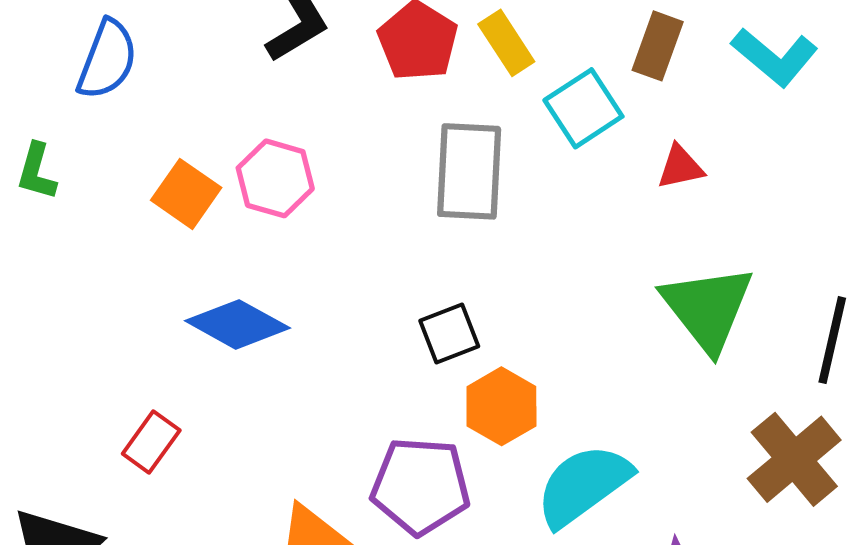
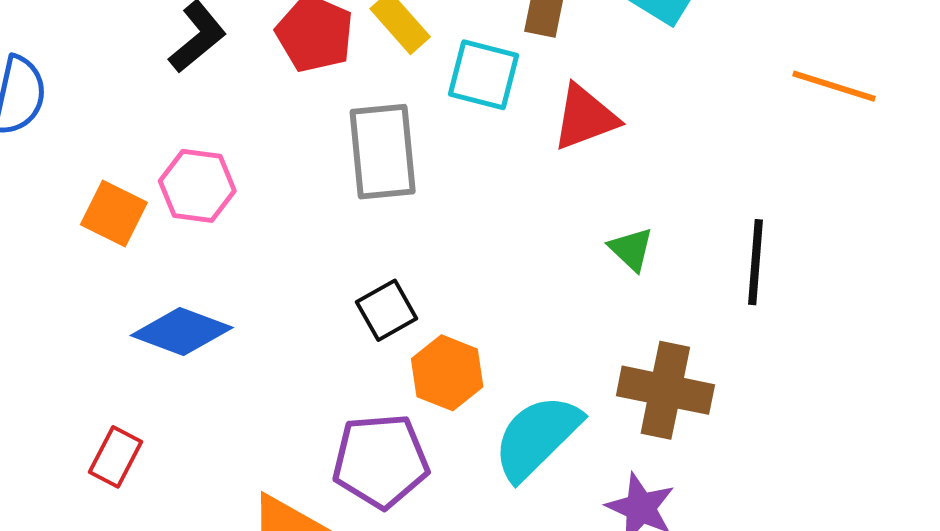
cyan square: (583, 108) -> (484, 75), turned -34
red triangle: (680, 167) -> (585, 118), size x1.5
green triangle: (708, 308) -> (631, 249), size x0.5
brown cross: (794, 459) -> (665, 390), moved, turned -30

